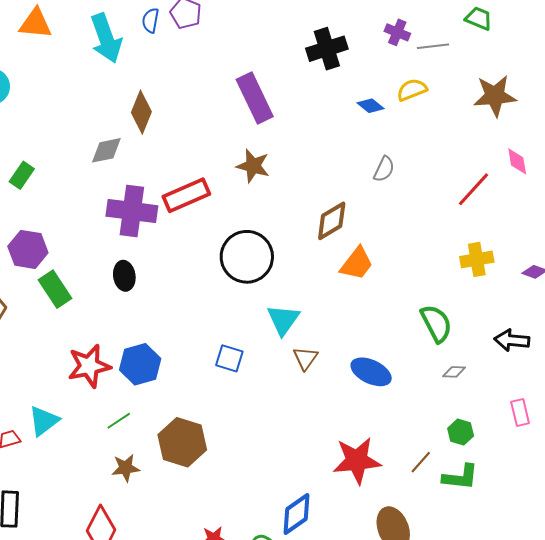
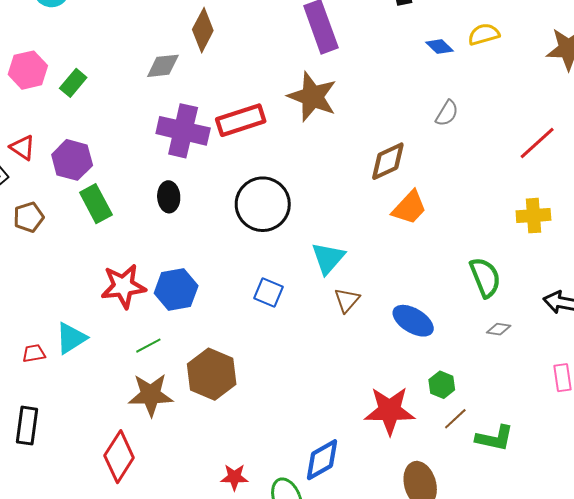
brown star: (253, 166) -> (312, 97), size x1.4
black circle: (247, 257) -> (263, 204), moved
green hexagon: (461, 432) -> (442, 385), moved
brown star: (126, 468) -> (151, 395), size x1.5

